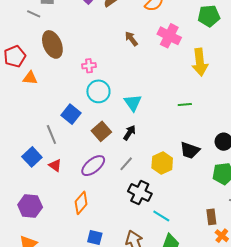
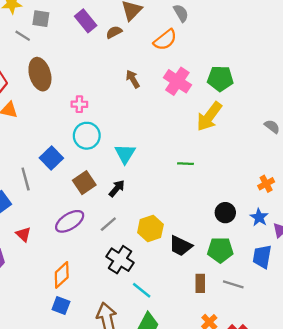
green pentagon: (209, 16) -> (220, 79), moved
yellow arrow: (200, 62) -> (209, 116), turned 36
black trapezoid: (190, 150) -> (181, 246), moved
red triangle: (55, 165) -> (23, 234), moved
orange diamond: (81, 203) -> (62, 275), moved
brown rectangle: (211, 217) -> (200, 283), moved

